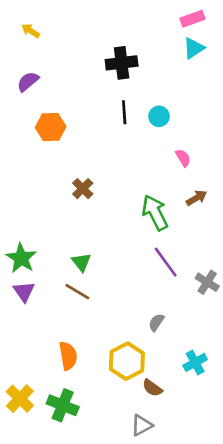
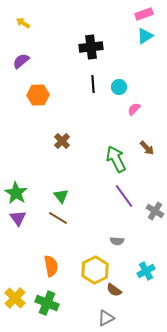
pink semicircle: (183, 158) -> (134, 109), moved, turned -104
brown arrow: (196, 198) -> (147, 148), turned 77
gray semicircle: (156, 322) -> (117, 241), turned -120

